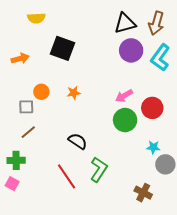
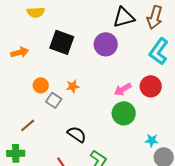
purple circle: (131, 50) -> (106, 44), moved
gray square: (26, 107) -> (54, 100), moved, turned 35
red circle: (152, 108) -> (151, 86), moved

